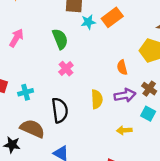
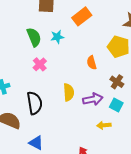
cyan star: (88, 22) -> (57, 37), moved
purple arrow: (125, 95) -> (93, 99), moved
yellow arrow: (124, 130) -> (104, 125), moved

